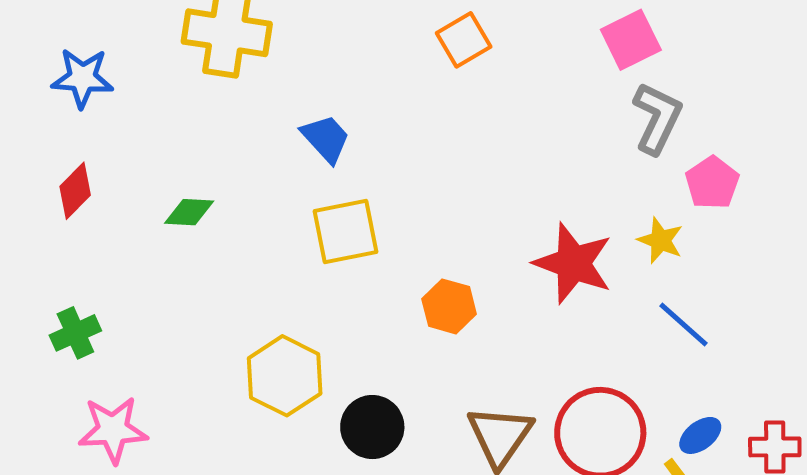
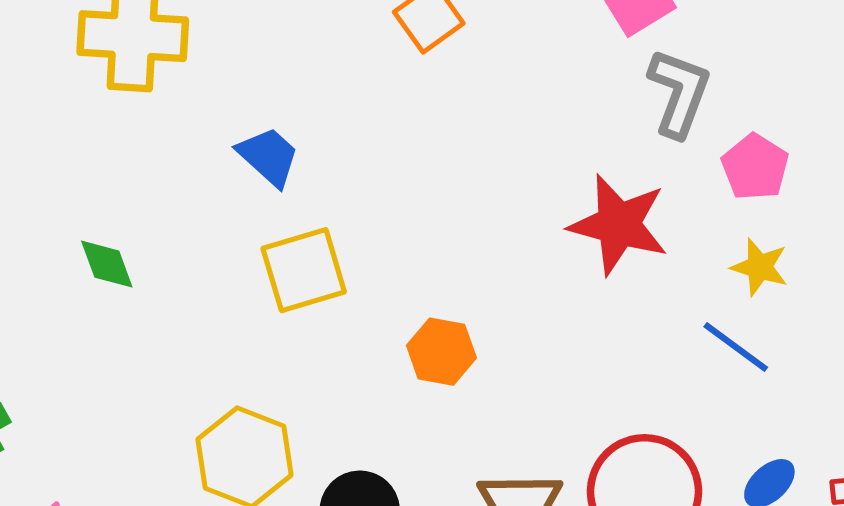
green diamond: (189, 212) -> (107, 264), turned 72
yellow star: (660, 240) -> (760, 267), moved
red star: (573, 263) -> (619, 225), moved

